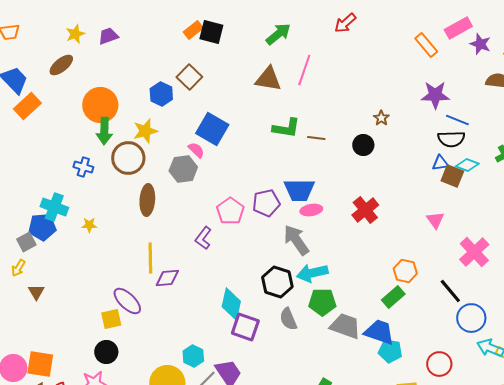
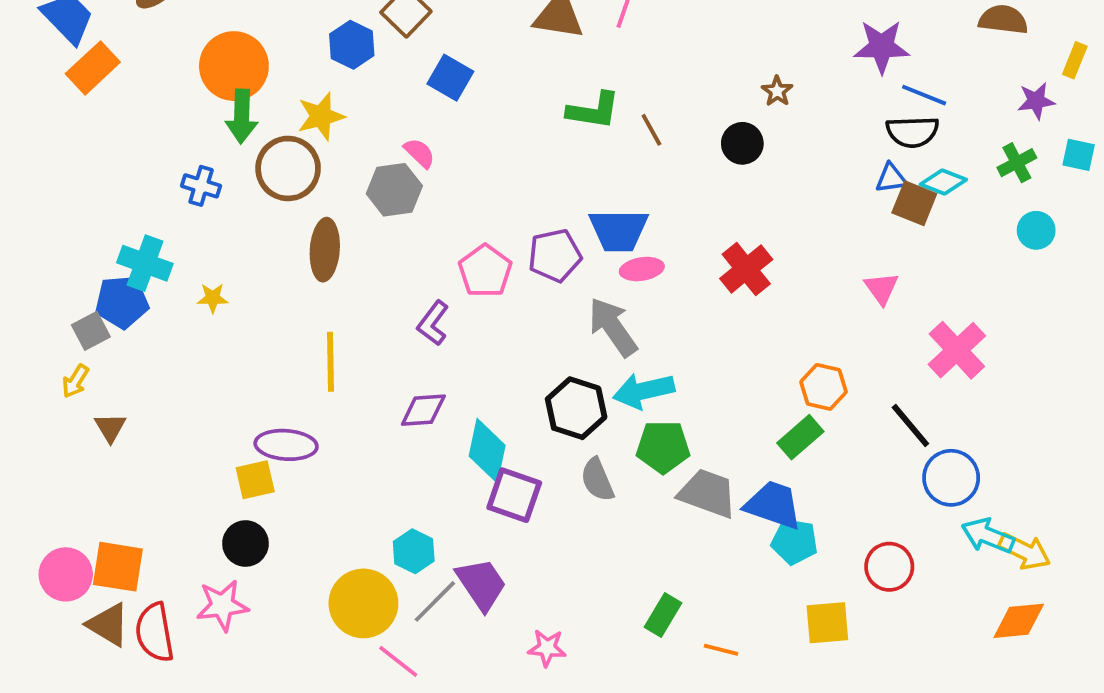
blue square: (212, 129) -> (450, 78), moved, size x0.7
brown line: (316, 138) -> (651, 130), turned 54
purple diamond: (167, 278) -> (423, 410), moved
purple ellipse: (127, 301) -> (286, 445), turned -40

